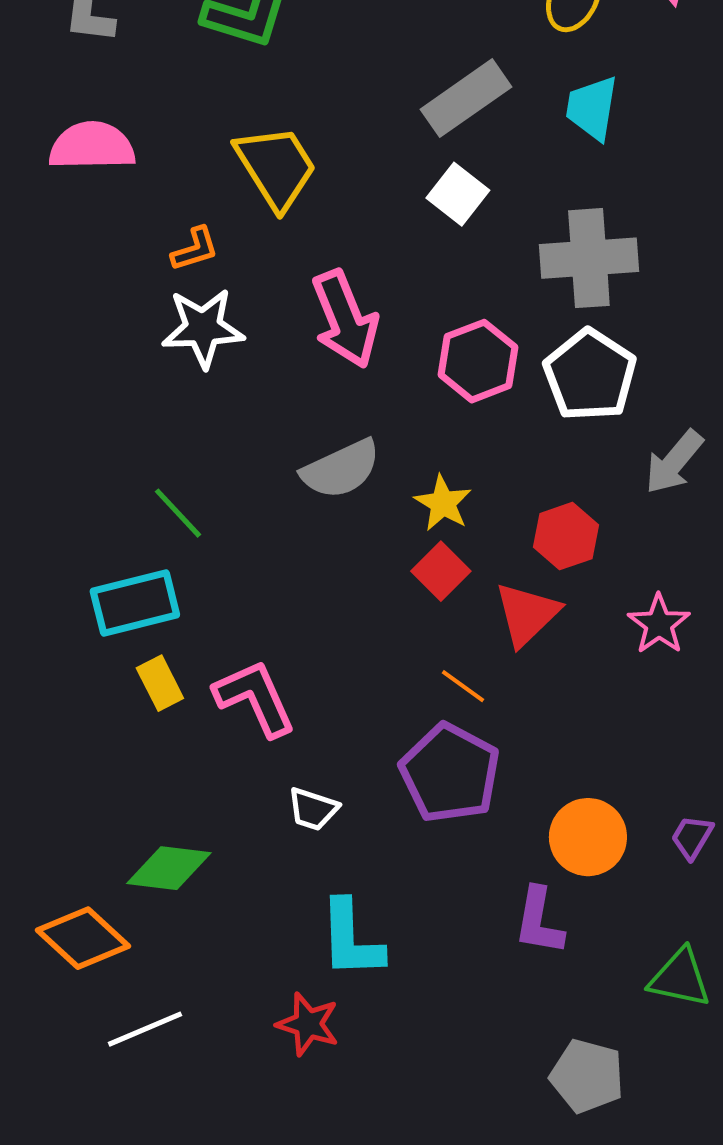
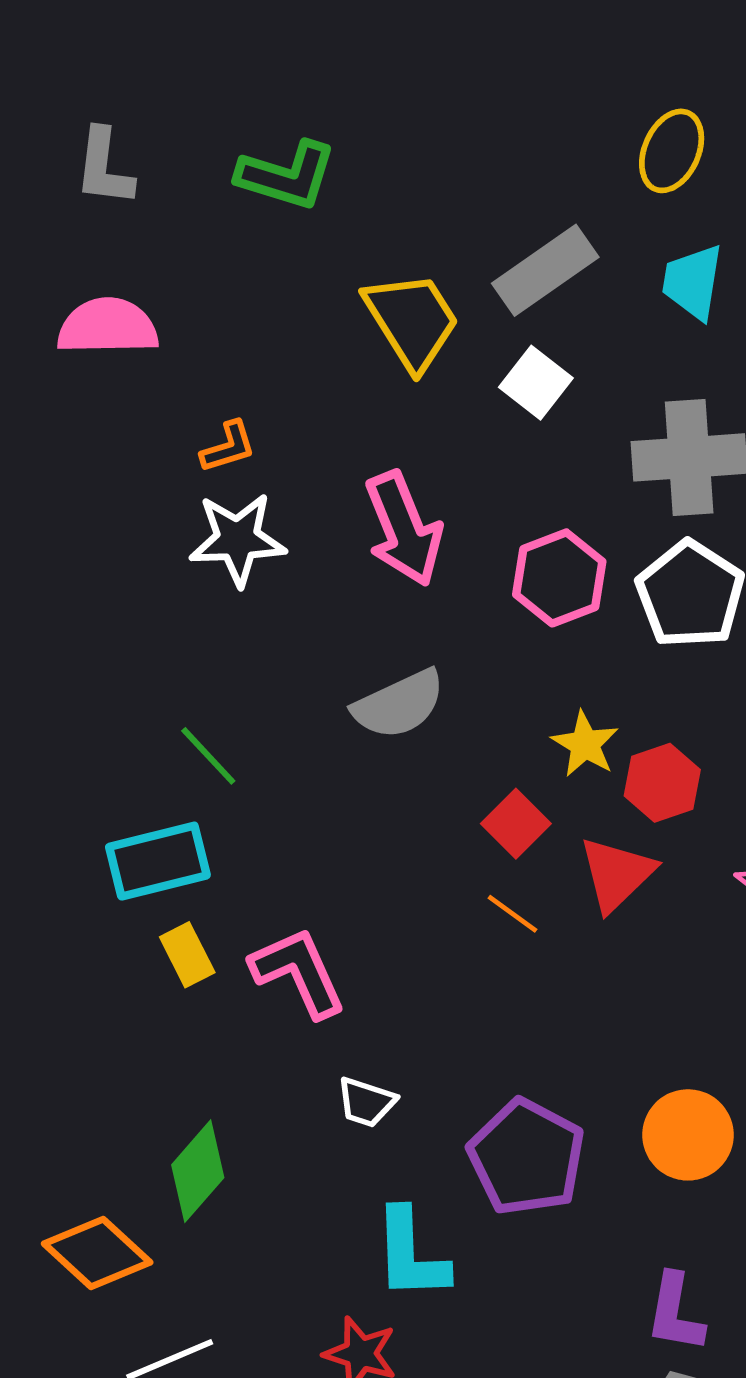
yellow trapezoid: (276, 167) -> (412, 321), moved
yellow star: (443, 503) -> (585, 744), moved
orange line: (463, 686) -> (512, 914), moved
purple pentagon: (450, 773) -> (527, 1157), moved
green diamond: (169, 868) -> (198, 1171), turned -56
purple L-shape: (539, 921) -> (675, 1313), moved

